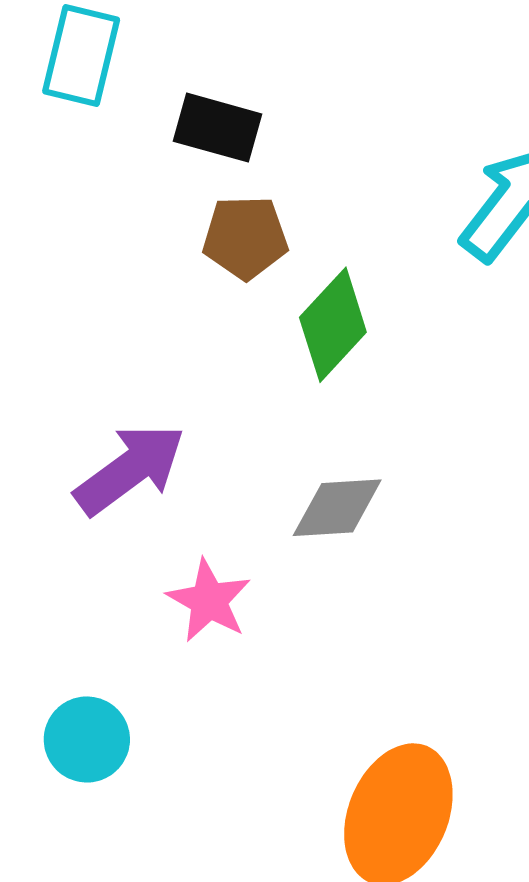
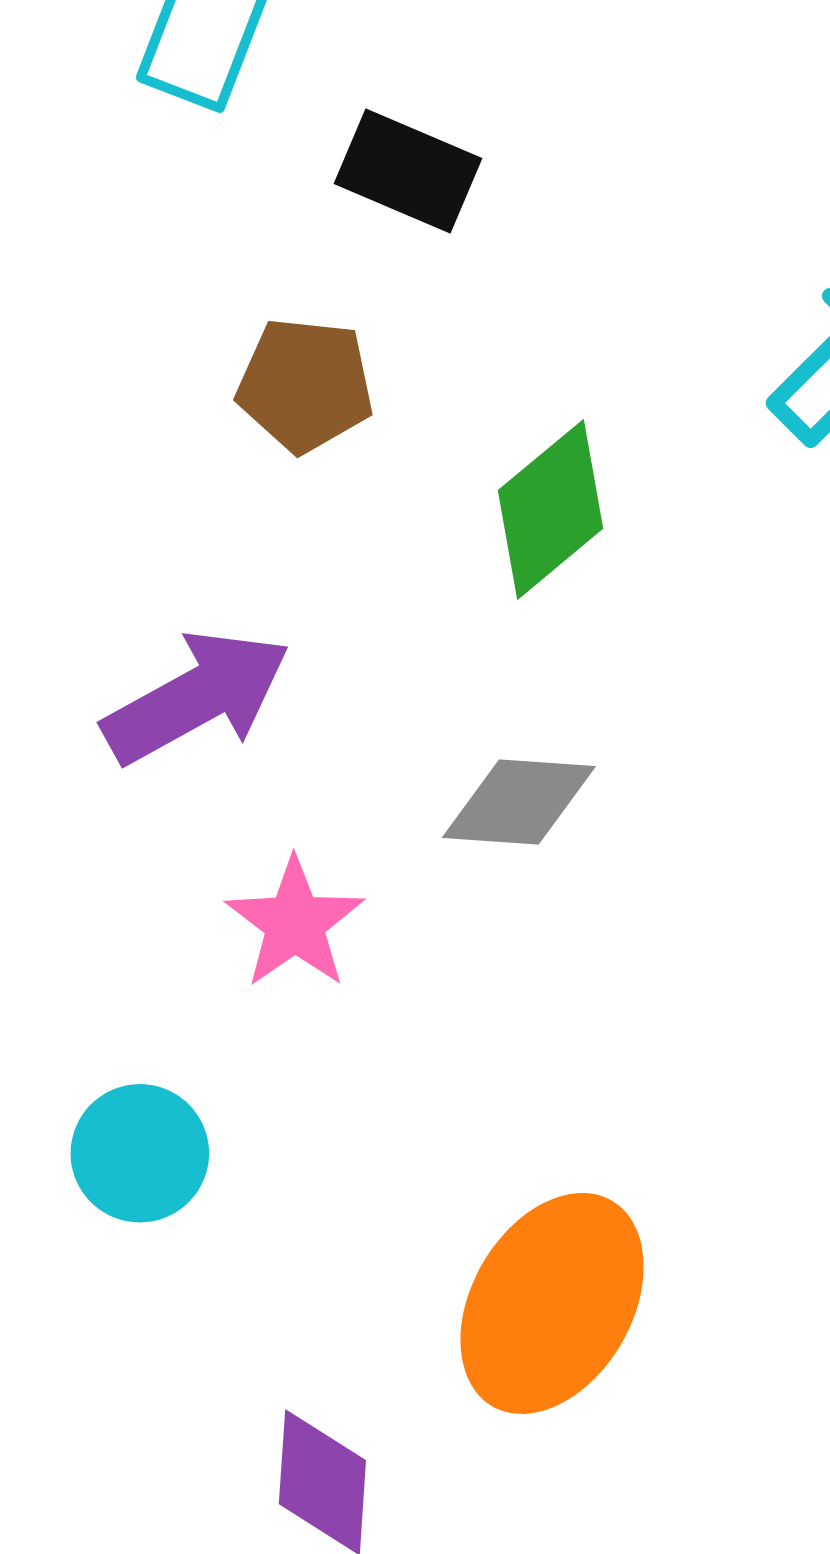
brown pentagon: (245, 237) -> (305, 385), moved
cyan circle: (87, 739) -> (140, 1153), moved

